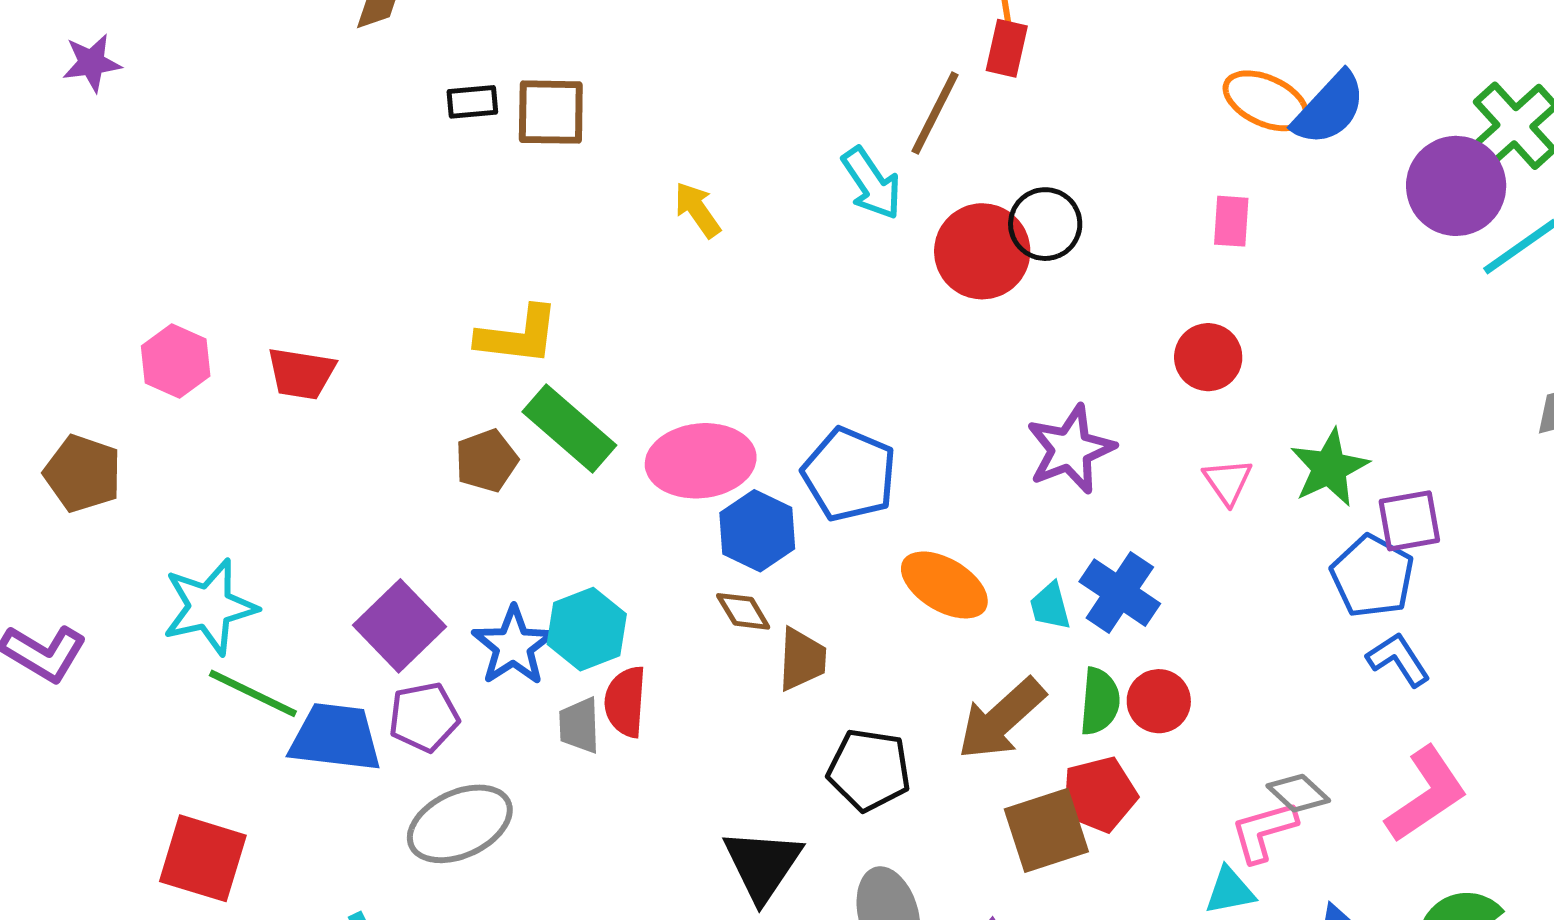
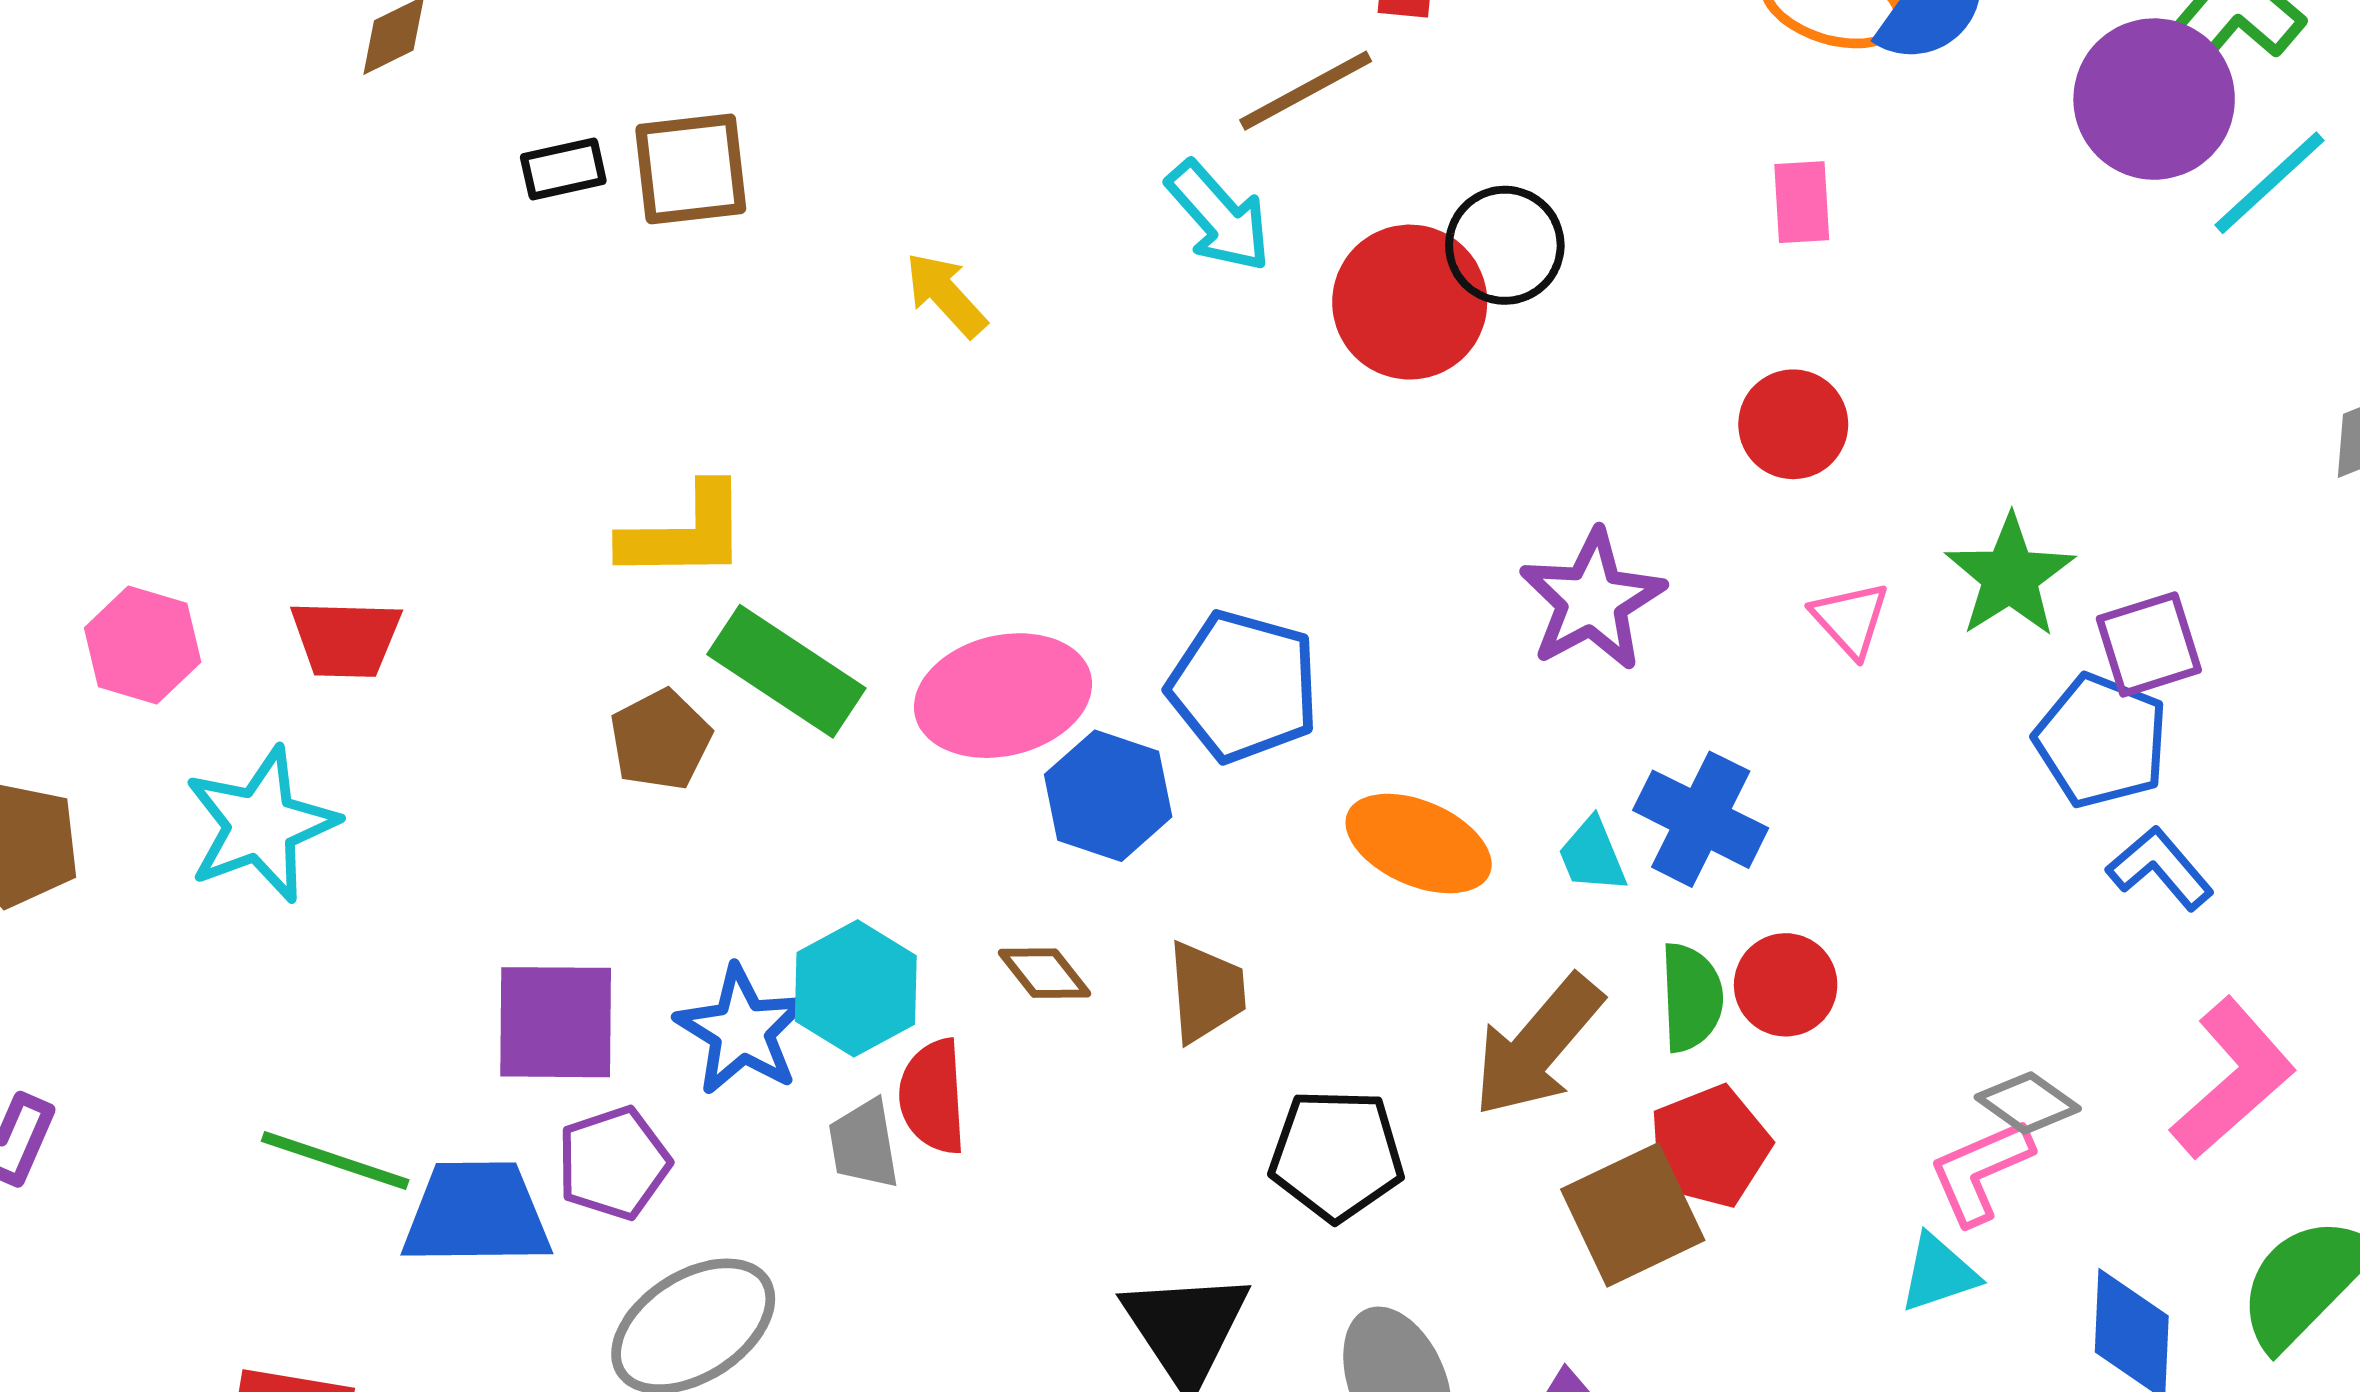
brown line: (935, 113) -> (1306, 91), turned 42
cyan star: (210, 607) -> (261, 825), moved
brown diamond: (743, 611) -> (1045, 973), moved
purple square: (399, 626) -> (556, 1022), turned -38

